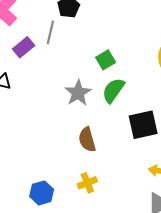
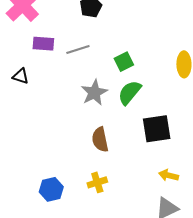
gray line: (50, 32) -> (78, 49), moved, turned 55
purple rectangle: (24, 47) -> (43, 44), turned 40

